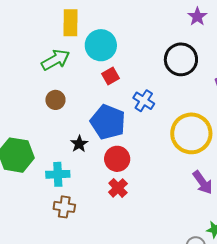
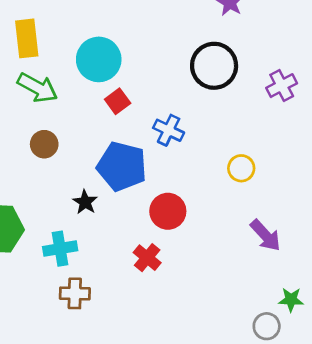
yellow rectangle: (70, 23) -> (27, 38), moved
green arrow: (56, 60) -> (37, 88), turned 64
yellow circle: (191, 133) -> (241, 168), size x0.5
red circle: (117, 159) -> (168, 211), moved

